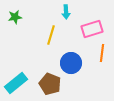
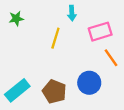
orange line: (102, 53) -> (111, 58), turned -42
blue circle: (71, 63) -> (89, 83), moved

